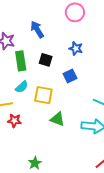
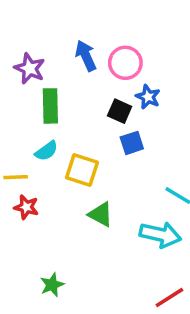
pink circle: (75, 12) -> (125, 63), moved
black square: (46, 60) -> (120, 111), moved

